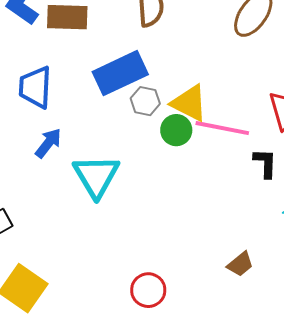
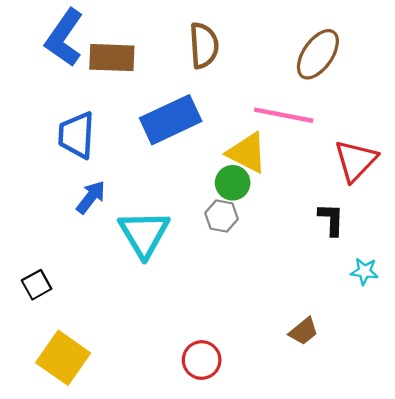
gray hexagon: (145, 101) -> (222, 216), moved
pink line: (222, 128) -> (284, 115), moved

